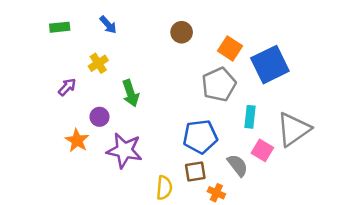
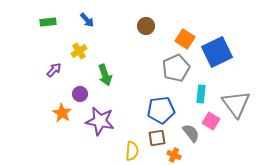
gray triangle: (294, 129) -> (236, 104), turned -32

